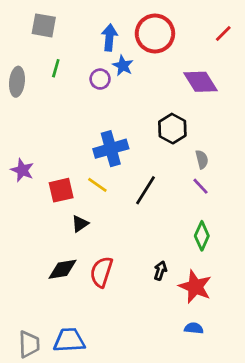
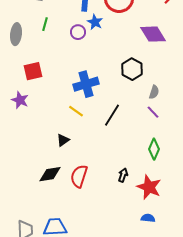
gray semicircle: (202, 159) -> (154, 92), turned 32
red square: (61, 190) -> (33, 71), moved

